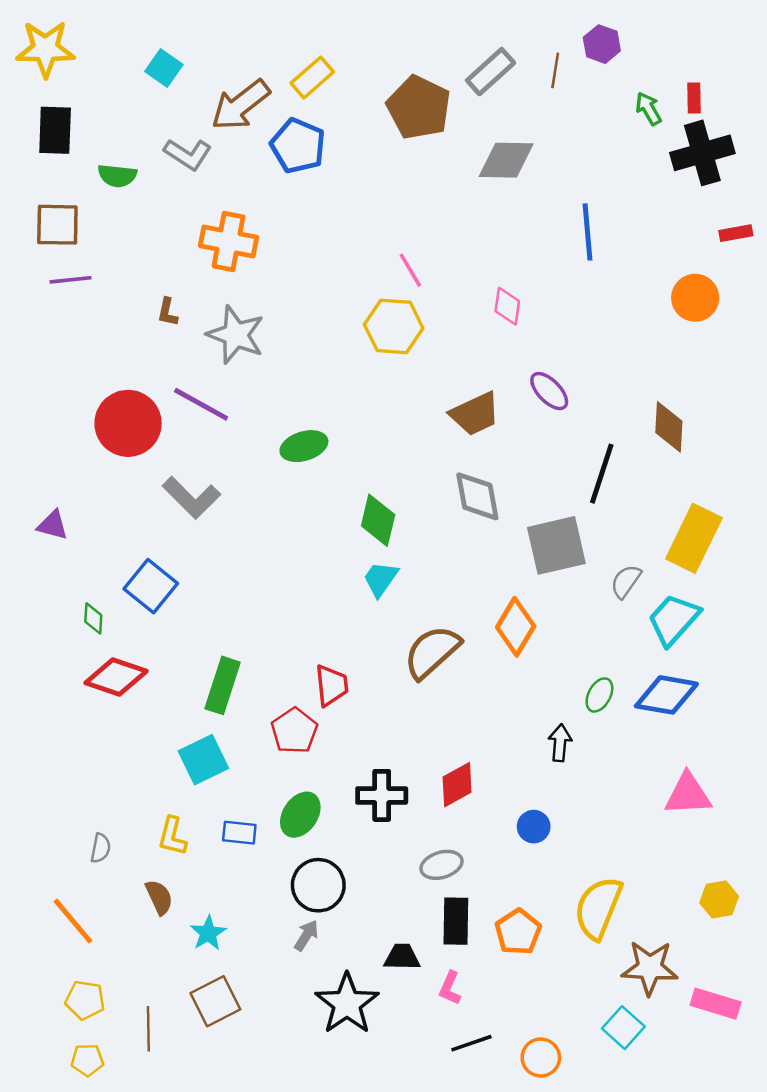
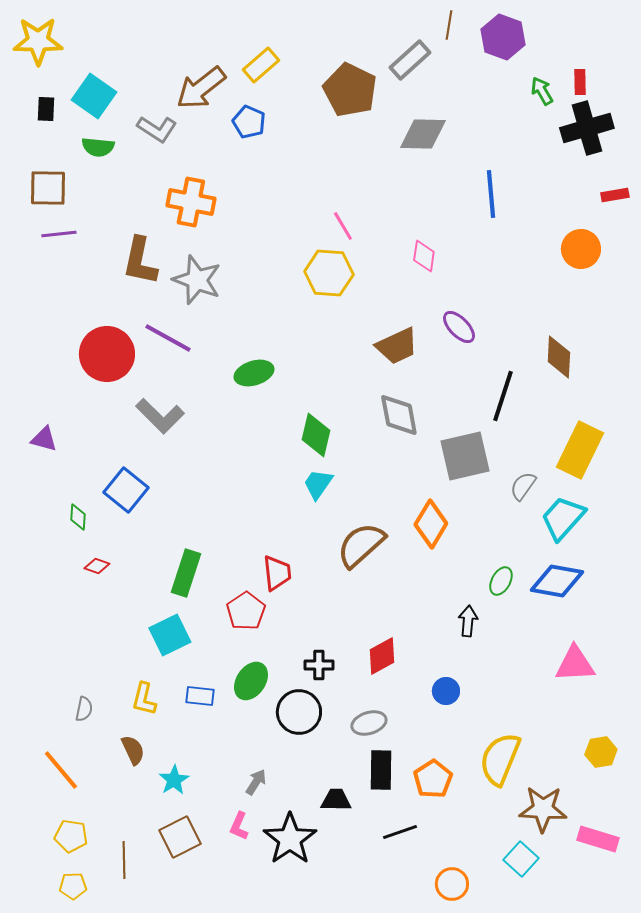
purple hexagon: (602, 44) -> (503, 37), size x1.4
cyan square: (164, 68) -> (94, 96), moved, size x1.4
brown line: (555, 70) -> (449, 25), moved
black rectangle: (55, 130) -> (46, 109), size x0.6
blue pentagon: (298, 146) -> (249, 122), size x0.7
brown L-shape: (168, 312) -> (140, 261), size x2.0
red diamond: (116, 677) -> (97, 566), size x0.5
black cross: (382, 795) -> (319, 665), size x0.7
black circle: (318, 885) -> (299, 712), moved
pink L-shape: (450, 988) -> (239, 826), moved
black line: (471, 1043) -> (400, 832), moved

